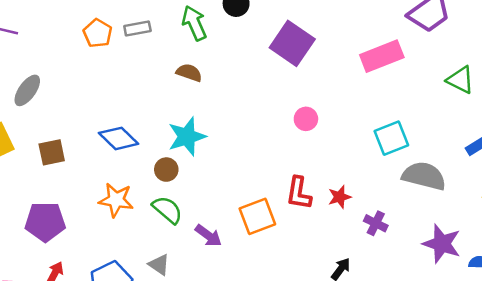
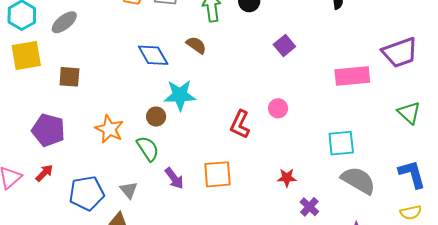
purple square: (292, 43) -> (284, 46), size x0.6
blue diamond: (119, 138) -> (153, 55), moved
red L-shape: (299, 193) -> (240, 124), moved

